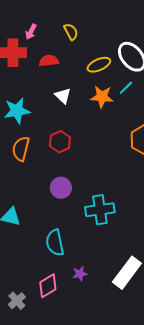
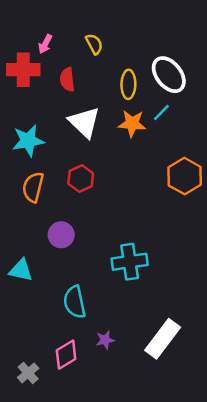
red semicircle: (49, 61) -> (67, 79), turned -90
yellow ellipse: (99, 65) -> (128, 84), turned -65
white triangle: (63, 96) -> (84, 122), size x1.6
purple circle: (61, 188) -> (61, 235), moved

